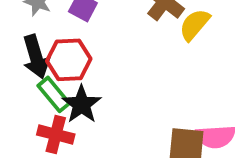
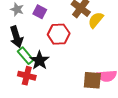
red hexagon: (69, 60) -> (59, 34), moved

